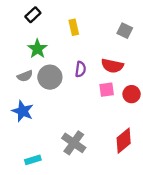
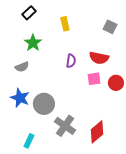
gray circle: (50, 77) -> (44, 104), moved
red diamond: (124, 141) -> (97, 132), moved
cyan rectangle: (33, 160) -> (29, 141), turned -48

